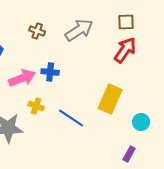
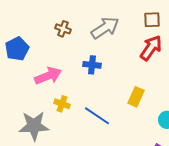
blue cross: (50, 72) -> (92, 65), moved
yellow rectangle: (110, 99) -> (136, 97), size x0.7

